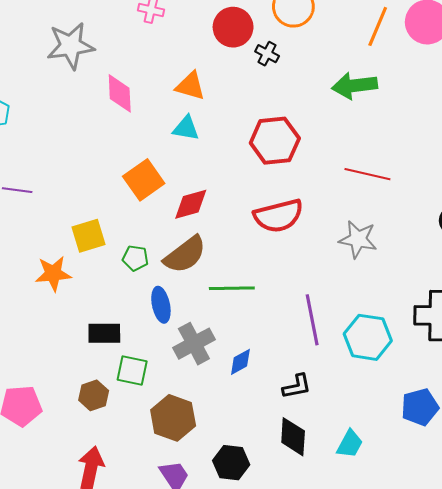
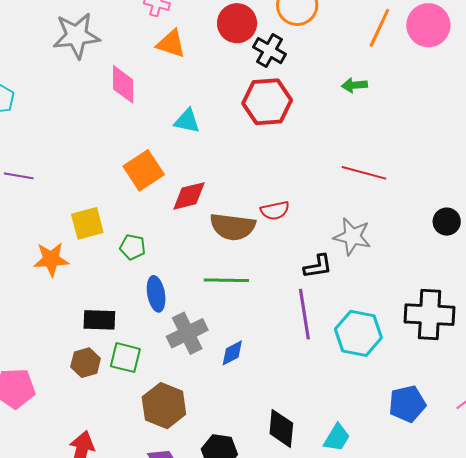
black cross: (267, 54) -> (269, 51), size x1.4
orange triangle: (190, 86) -> (171, 44), moved
green arrow: (354, 86) -> (354, 85), size x0.6
red hexagon: (275, 141) -> (267, 102), moved
red semicircle: (278, 216) -> (275, 211), size x0.6
brown semicircle: (185, 255) -> (233, 227), moved, turned 42
black L-shape: (297, 386) -> (318, 266), moved
brown hexagon: (94, 395) -> (86, 363), moved

